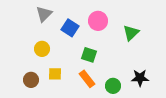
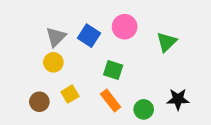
gray triangle: (44, 14) -> (56, 37), moved
yellow square: (55, 74) -> (70, 94), turned -32

